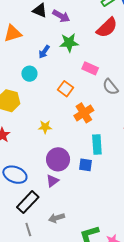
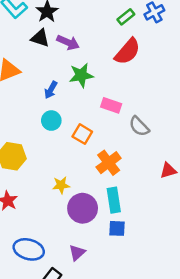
cyan circle: (29, 74) -> (51, 121), moved
cyan rectangle: (97, 144) -> (114, 200), moved
purple circle: (58, 159) -> (83, 208), moved

